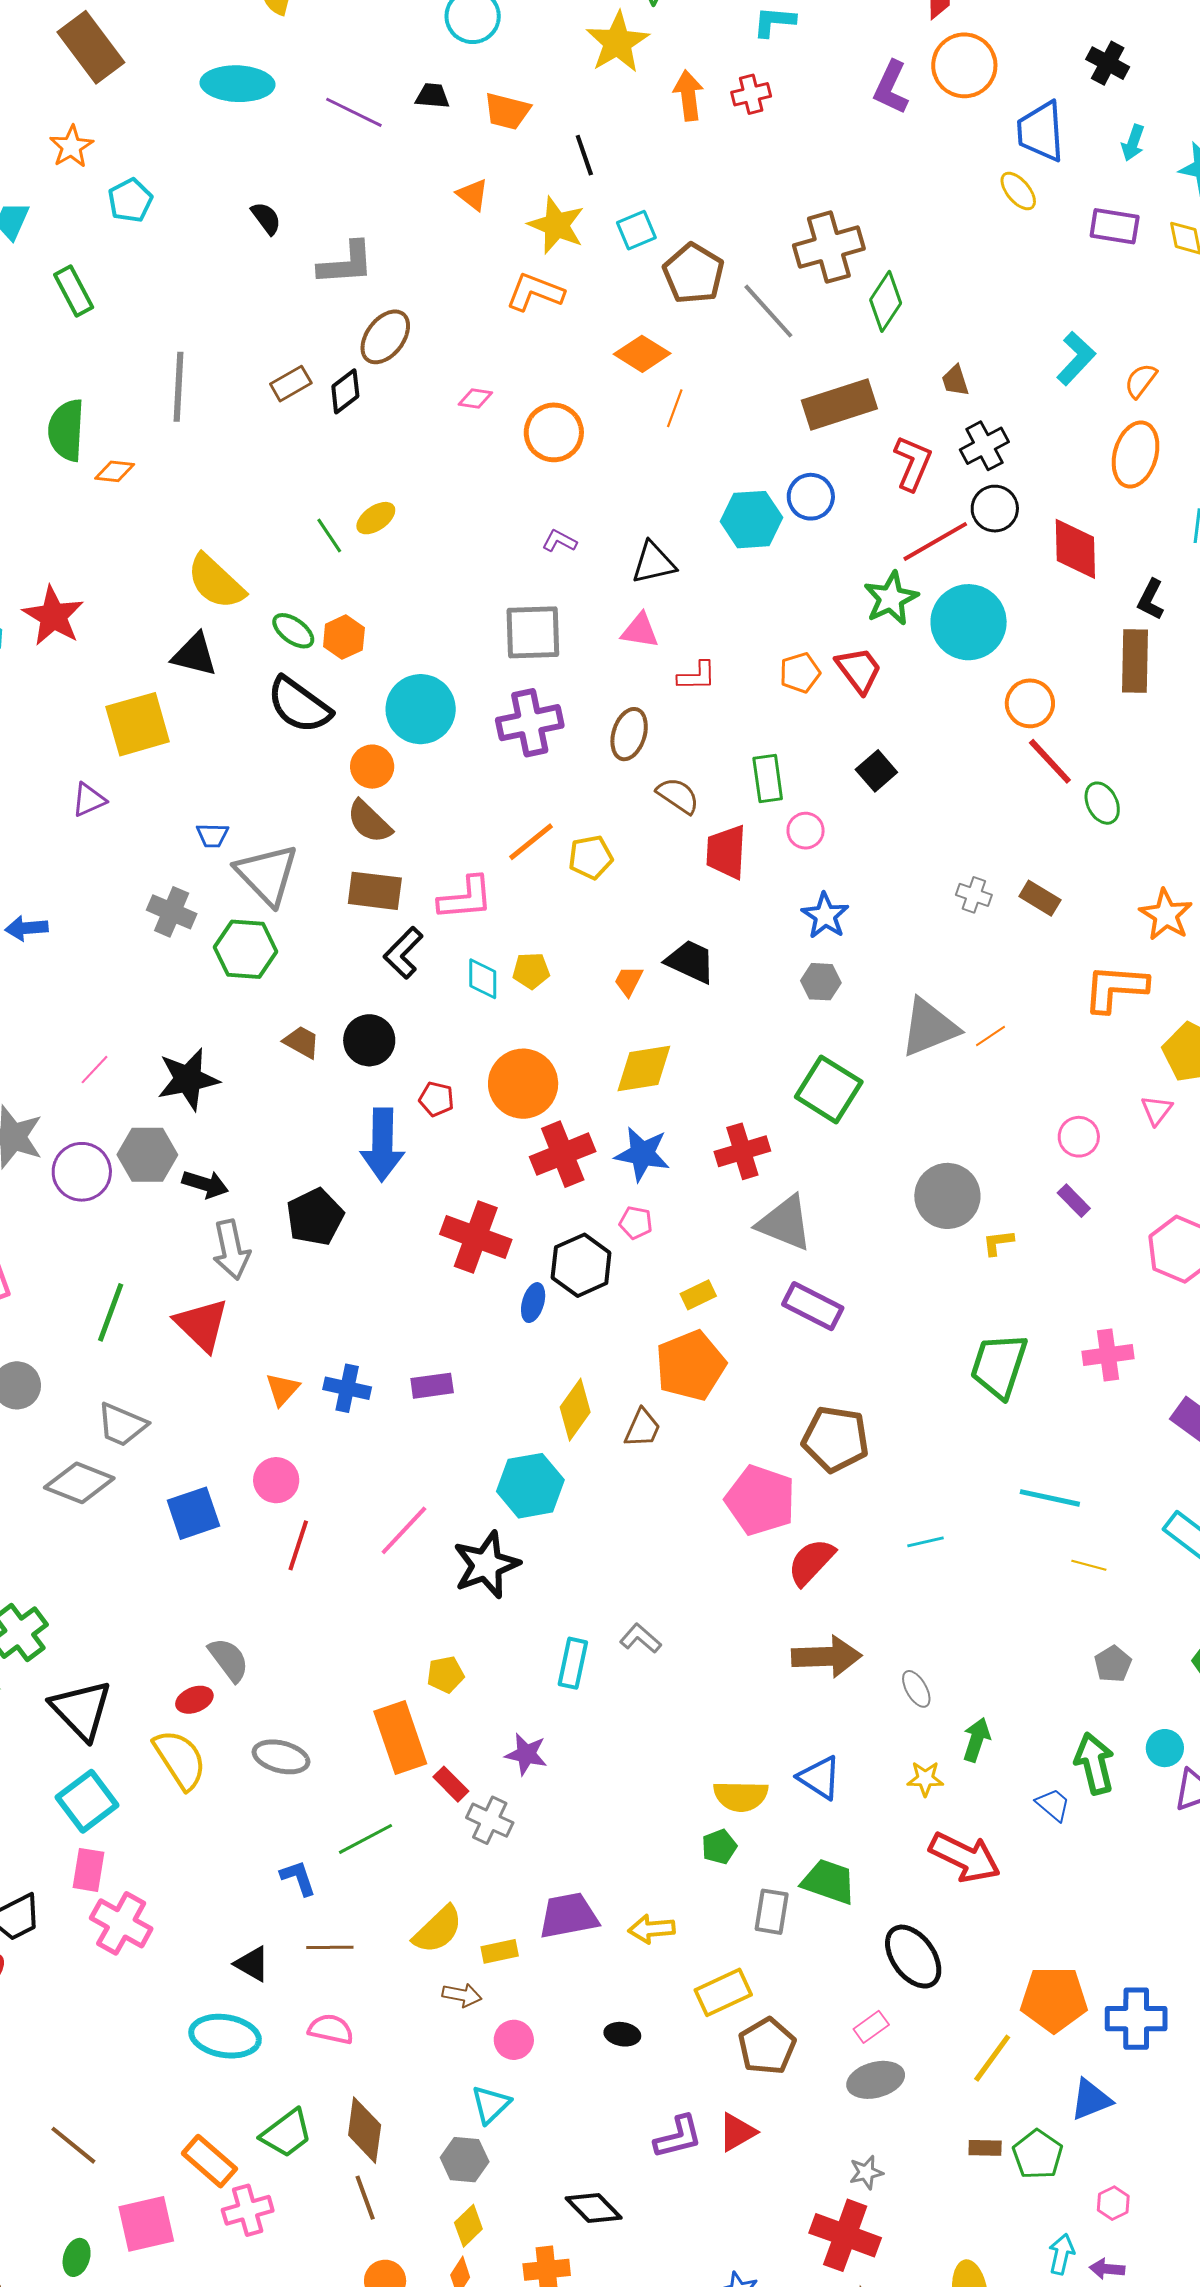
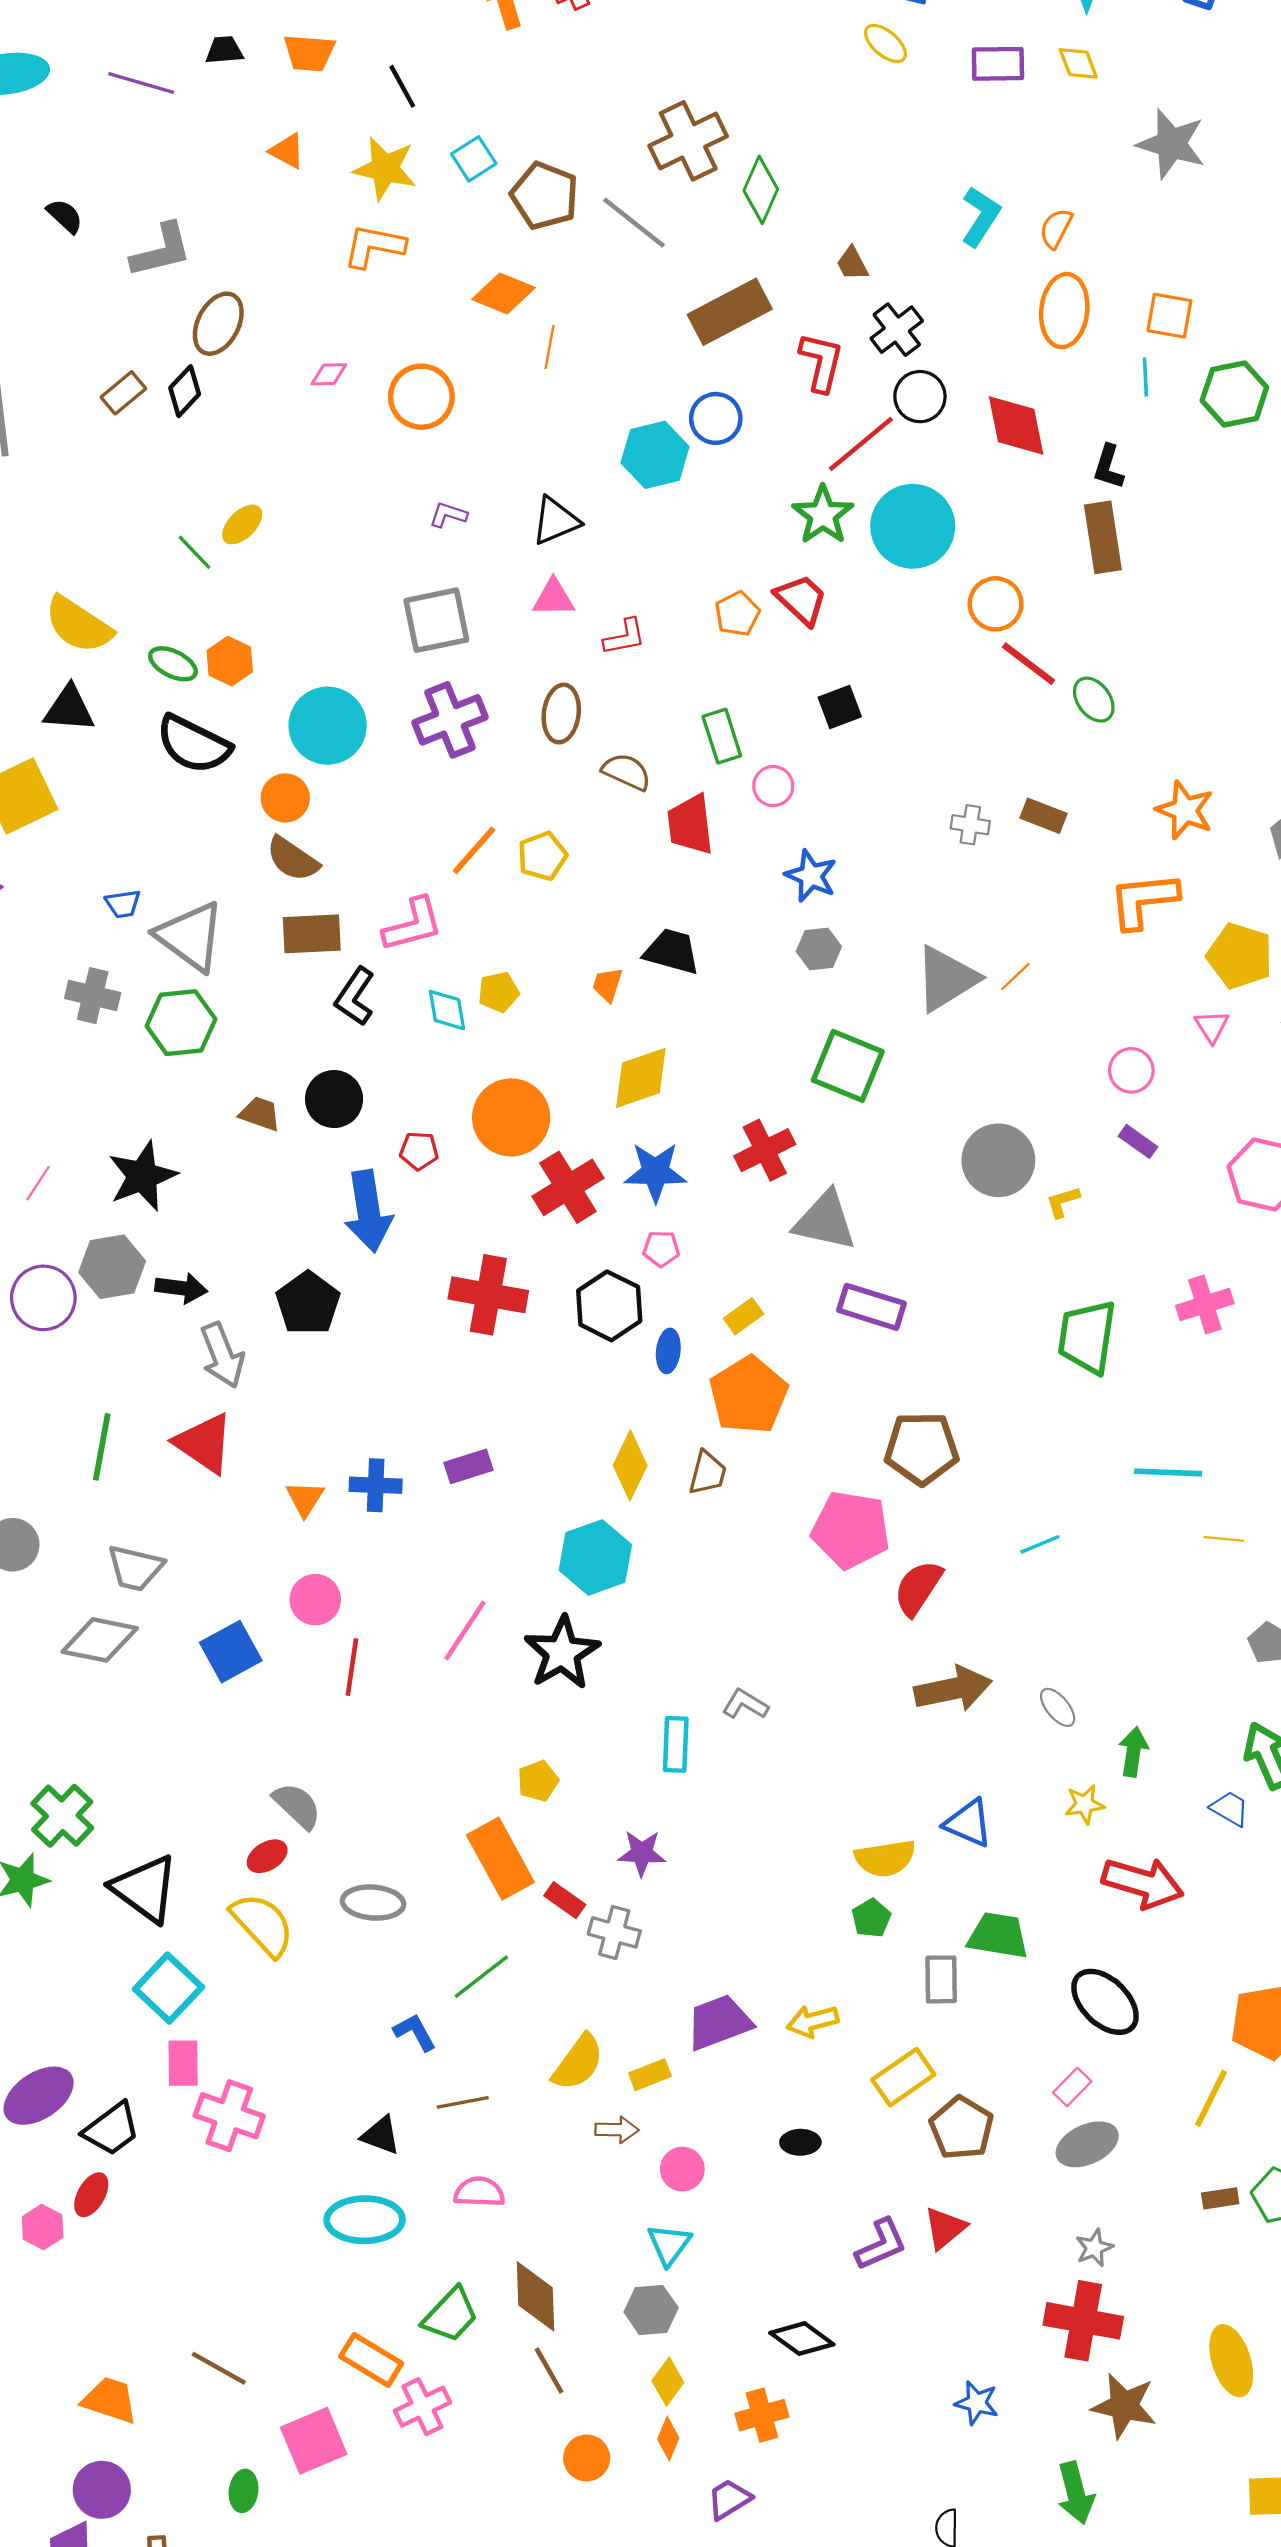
black square: (876, 771) -> (840, 707), turned 30
blue ellipse: (533, 1303) -> (668, 1351), moved

